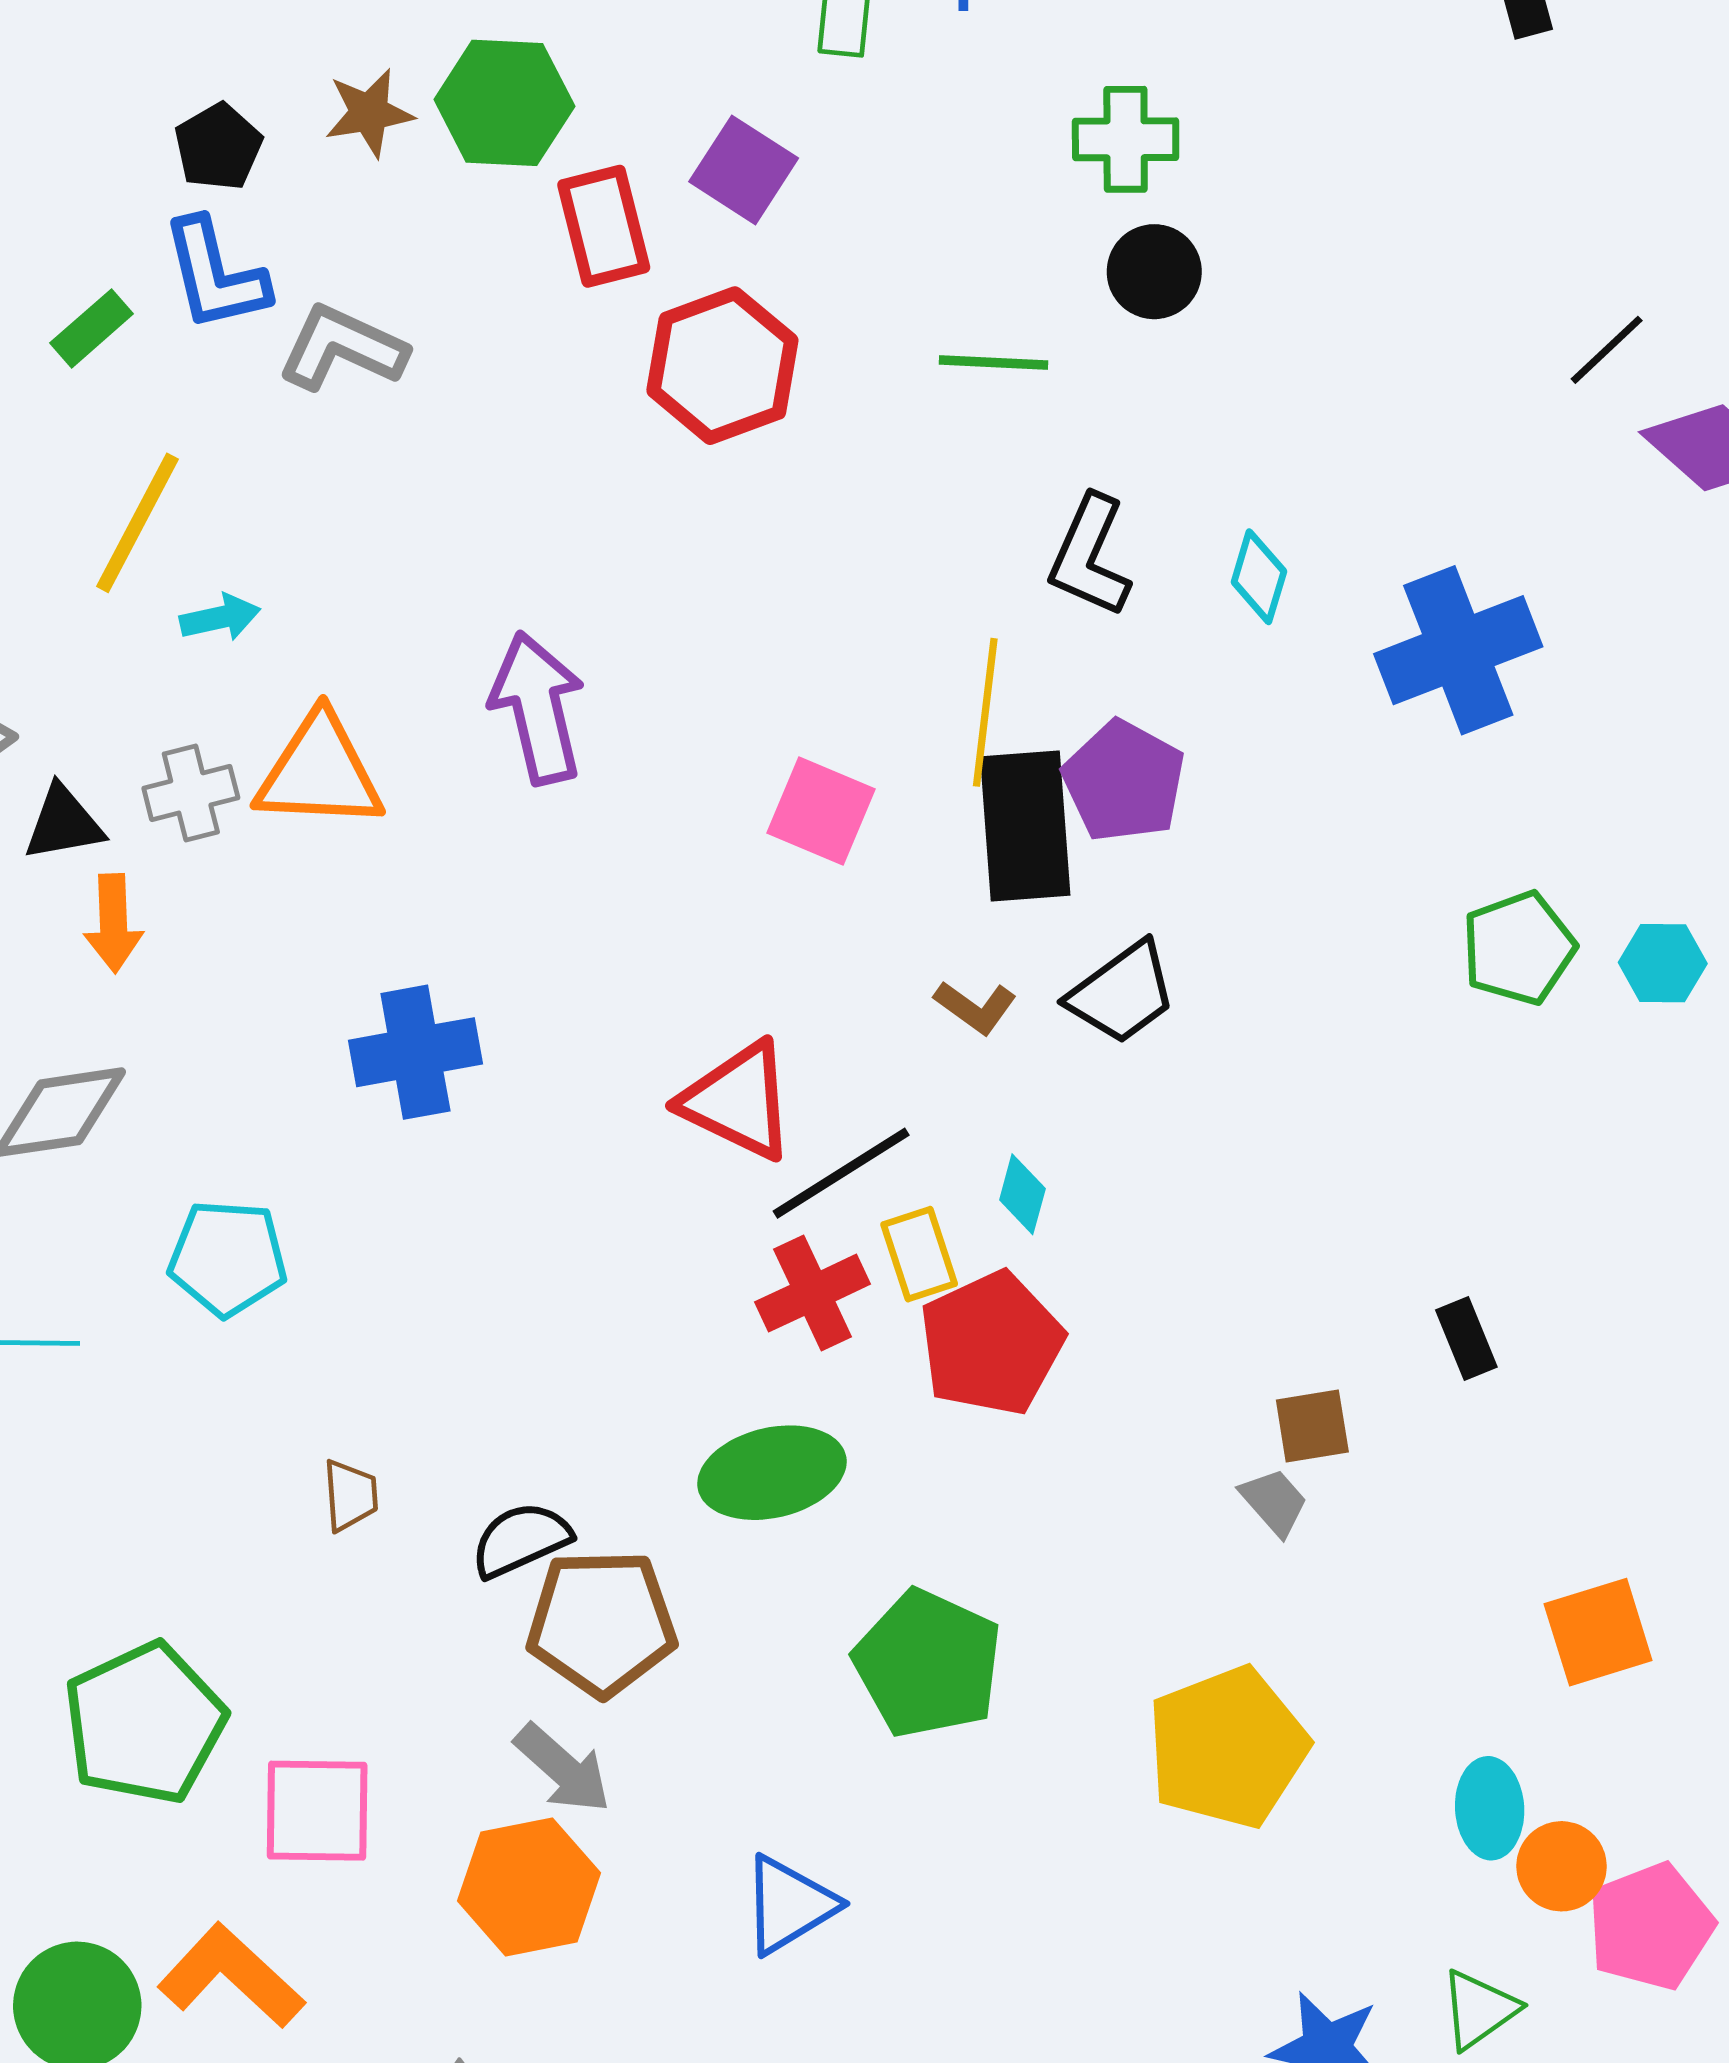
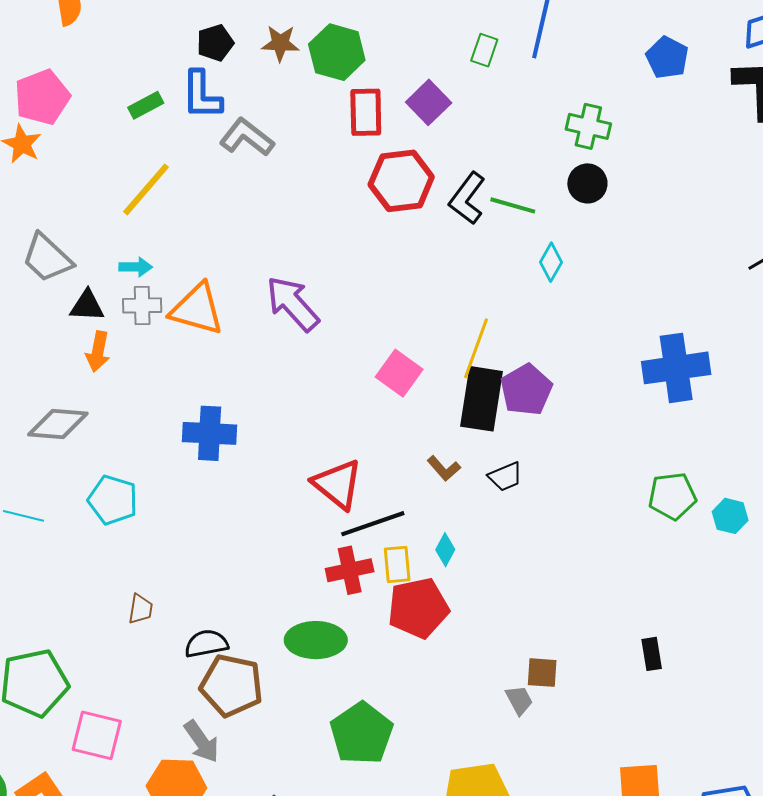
black L-shape: (1090, 556) -> (467, 198), moved
cyan diamond: (1259, 577) -> (551, 262), moved
cyan arrow: (220, 618) -> (136, 267), moved
purple arrow: (538, 708) -> (293, 304), turned -42
black trapezoid: (1122, 993) -> (505, 477), size x0.7
black rectangle: (1466, 1339) -> (652, 654), moved

